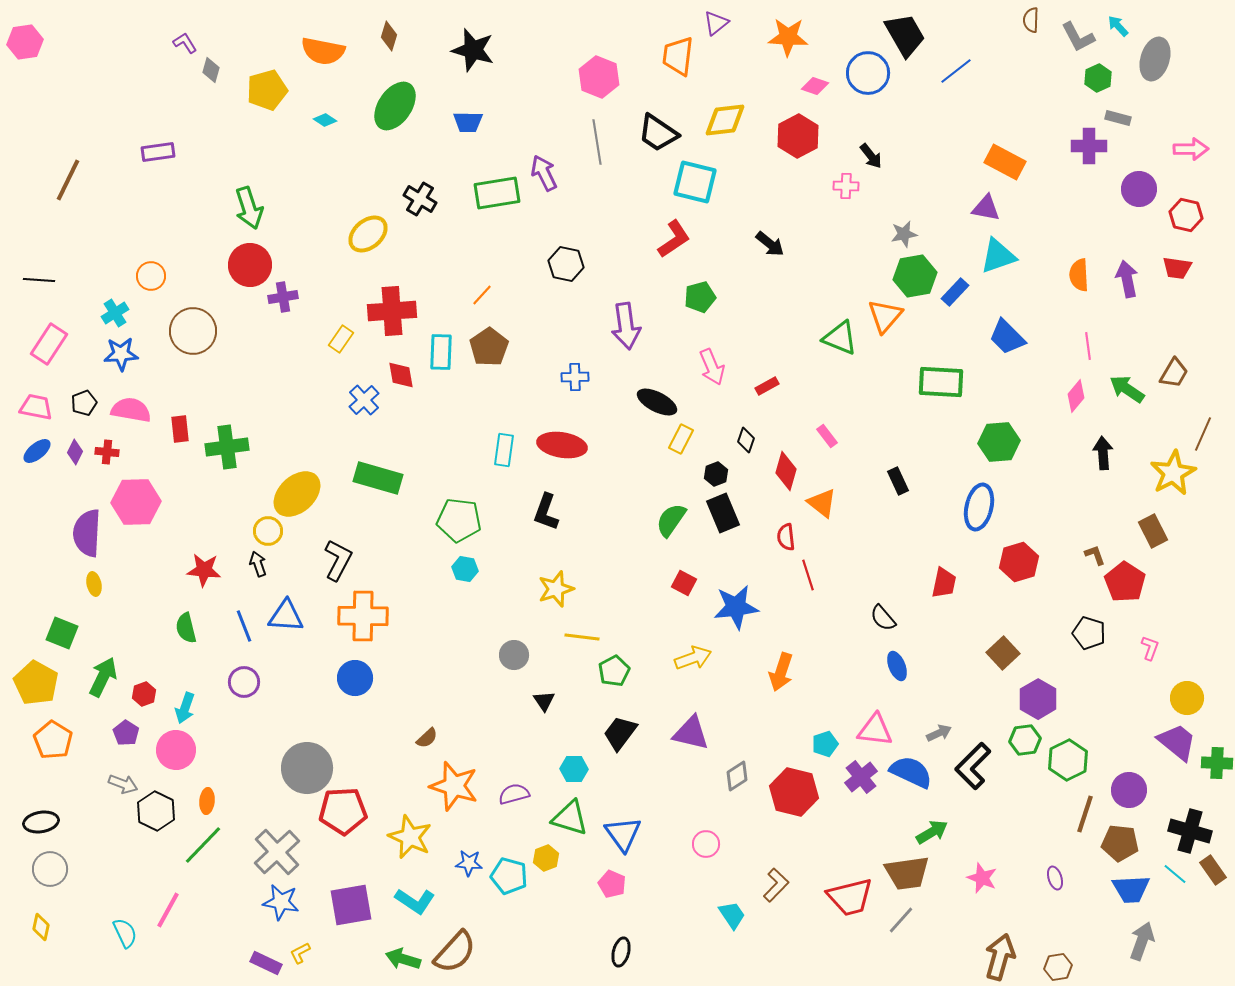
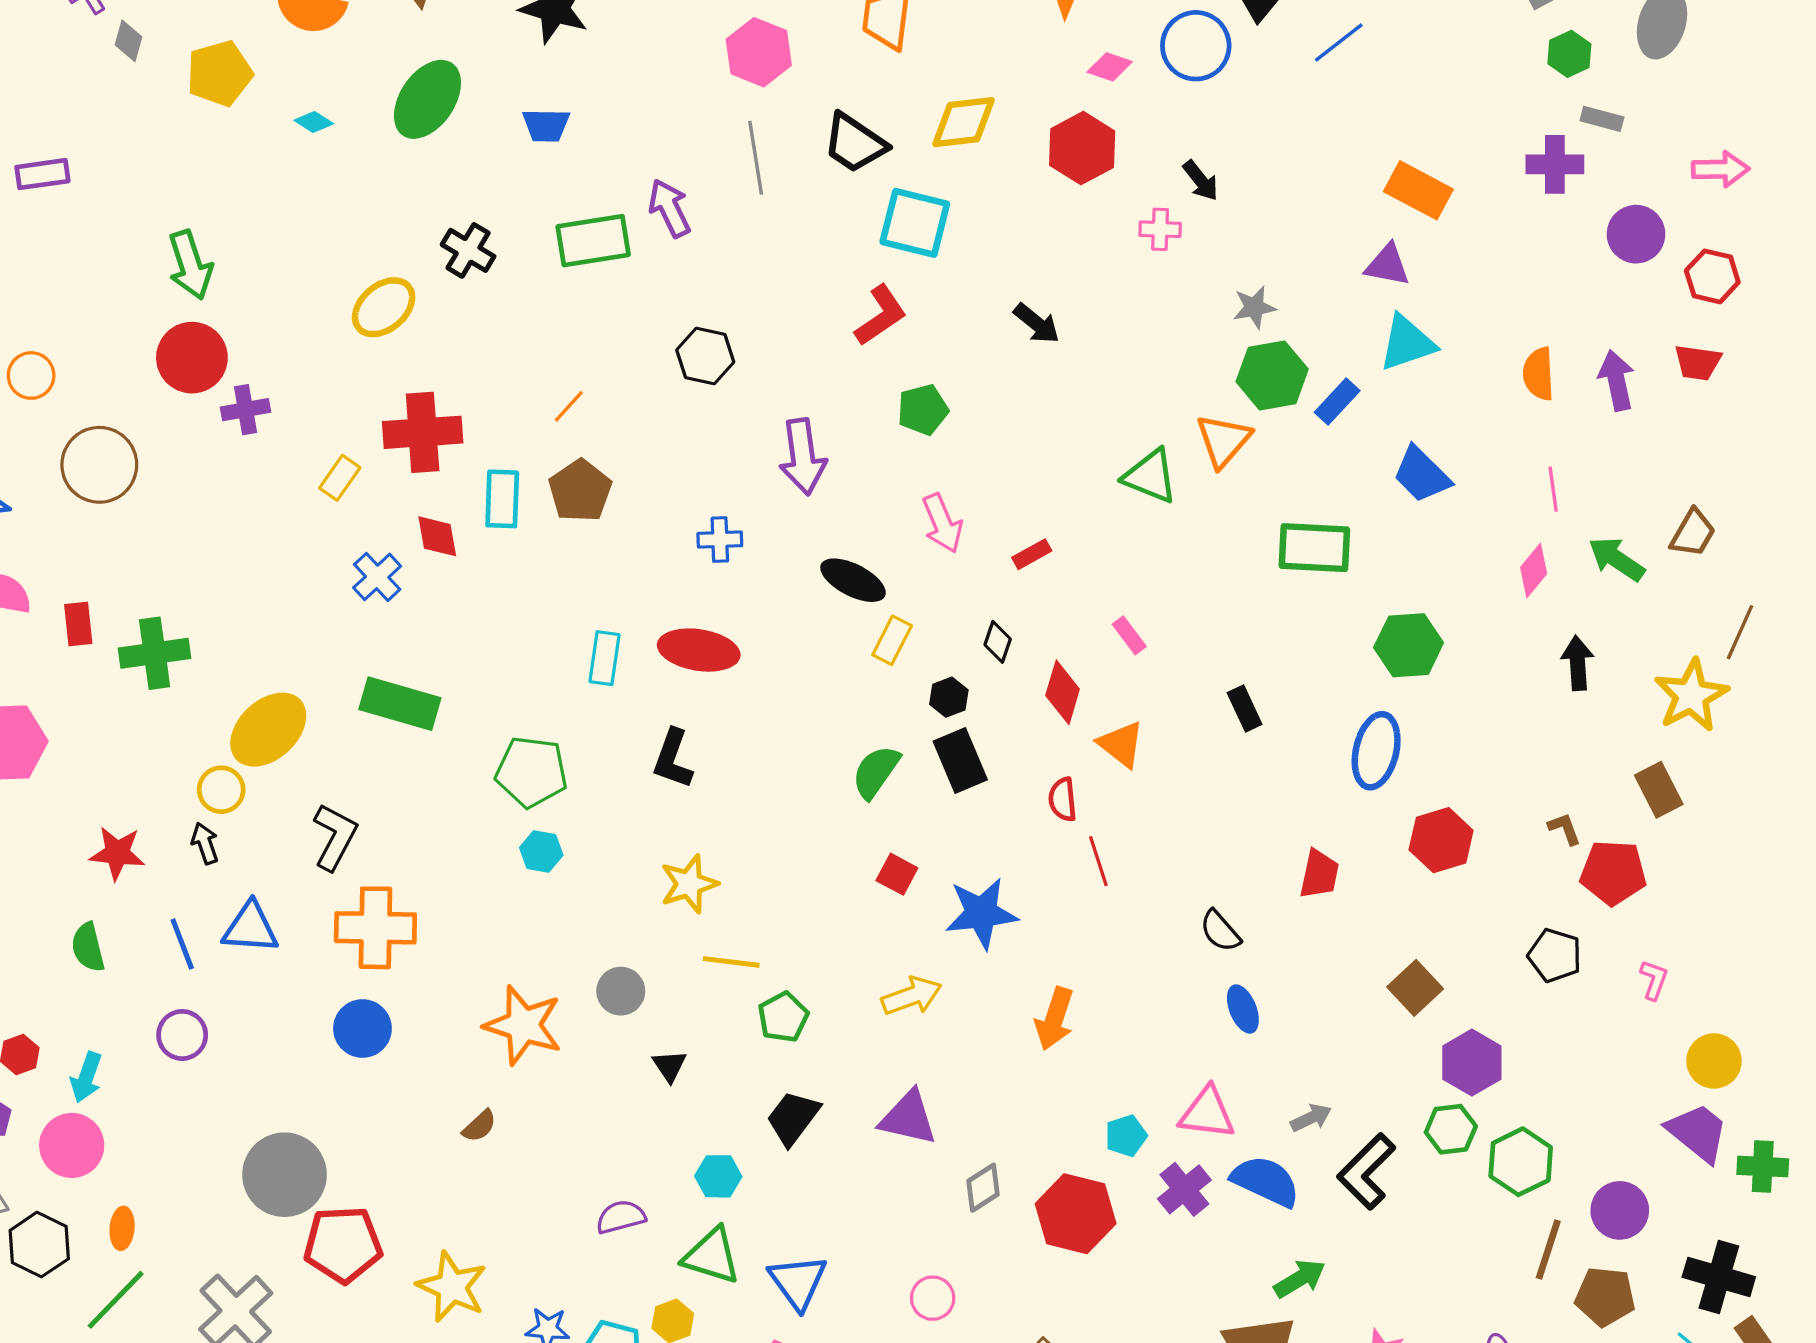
red pentagon: (1125, 582) -> (1613, 873), turned -30
orange star: (454, 786) -> (523, 1025), moved

